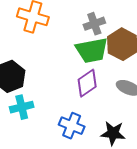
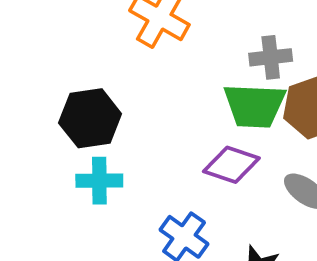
purple diamond: (87, 83) -> (231, 165), turned 40

